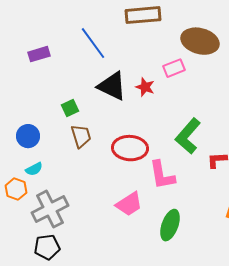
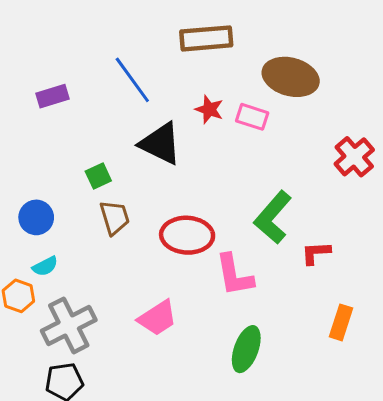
pink rectangle: (174, 68) -> (252, 117), turned 40
red star: (145, 87) -> (209, 109), moved
pink trapezoid: (129, 204) -> (157, 318), moved

